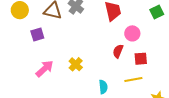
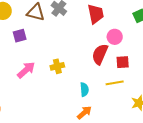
red semicircle: (118, 51) -> (100, 54), size x1.5
yellow cross: (76, 64) -> (57, 66), turned 32

